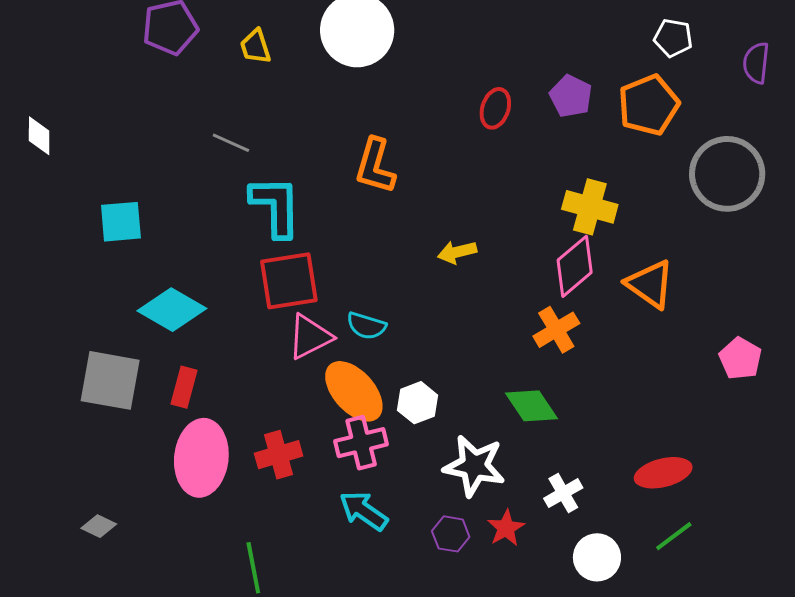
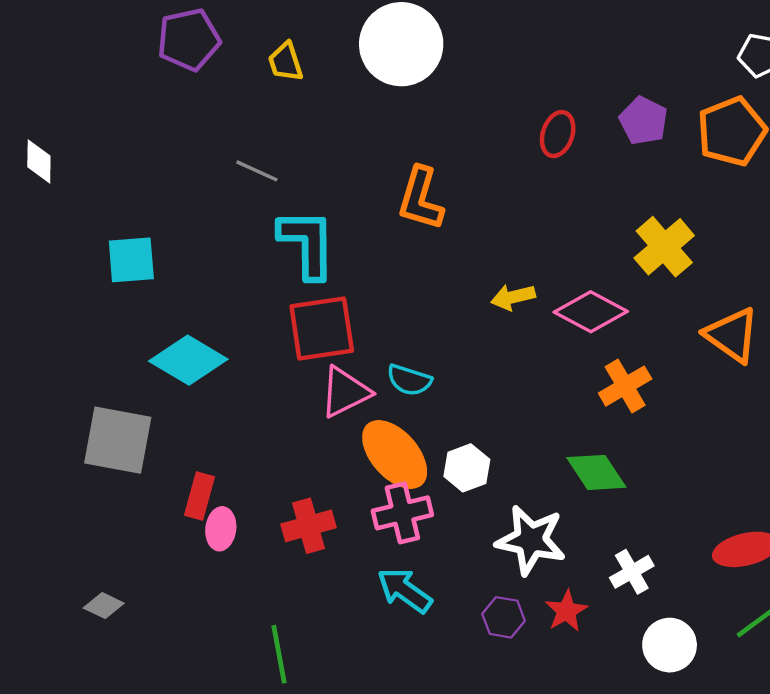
yellow cross: (590, 207) -> (664, 247), turned 34
pink diamond: (575, 266) -> (591, 312), moved, turned 68
red rectangle: (184, 387) -> (199, 496), moved
pink ellipse: (201, 458) -> (221, 529), size x0.5

